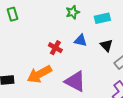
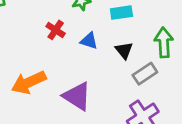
red cross: (55, 48) -> (56, 30), moved

